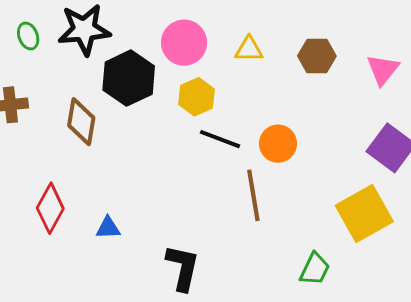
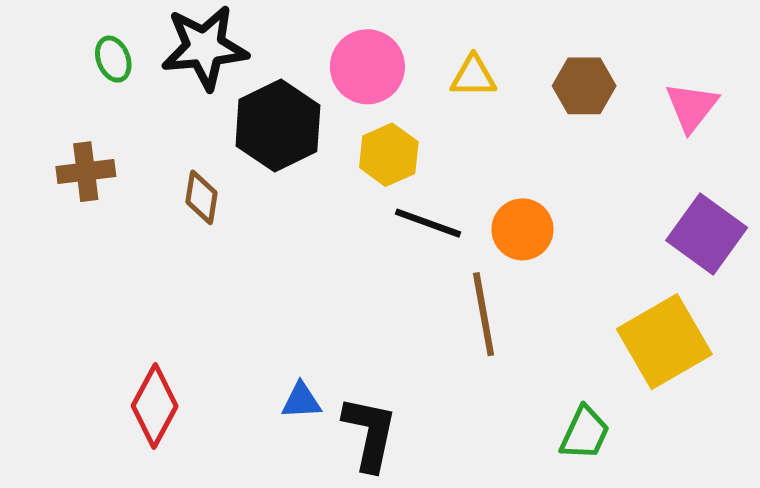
brown diamond: (81, 122) -> (201, 197), size x0.7
red diamond: (50, 208) -> (155, 406), moved
blue triangle: (108, 228) -> (301, 401), moved

